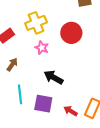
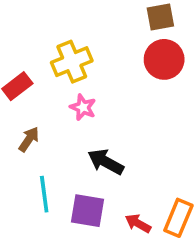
red circle: (71, 33) -> (164, 59), moved

